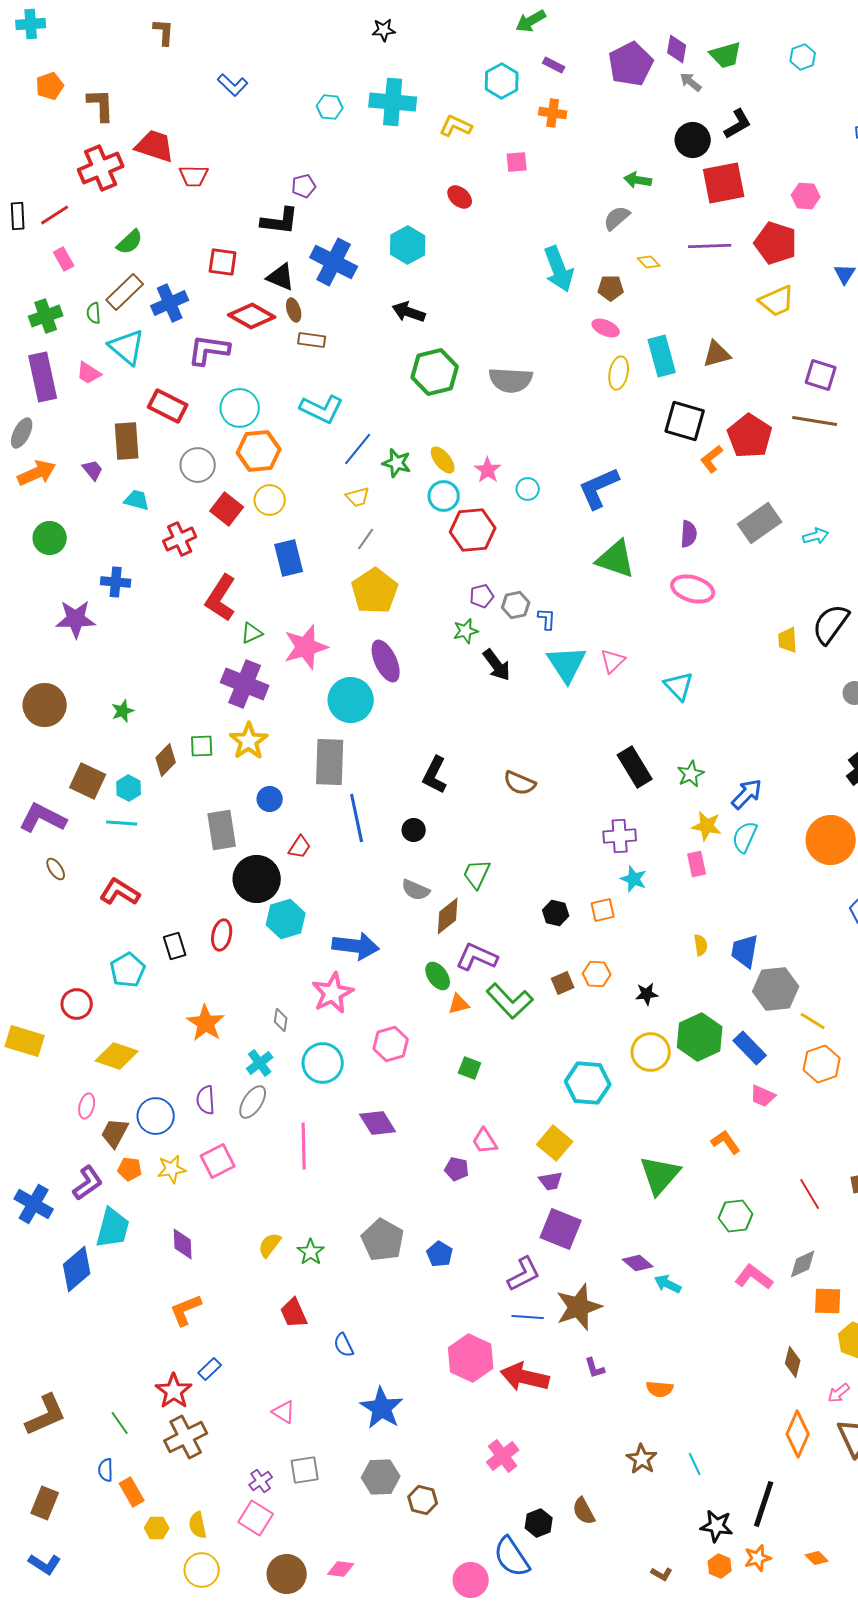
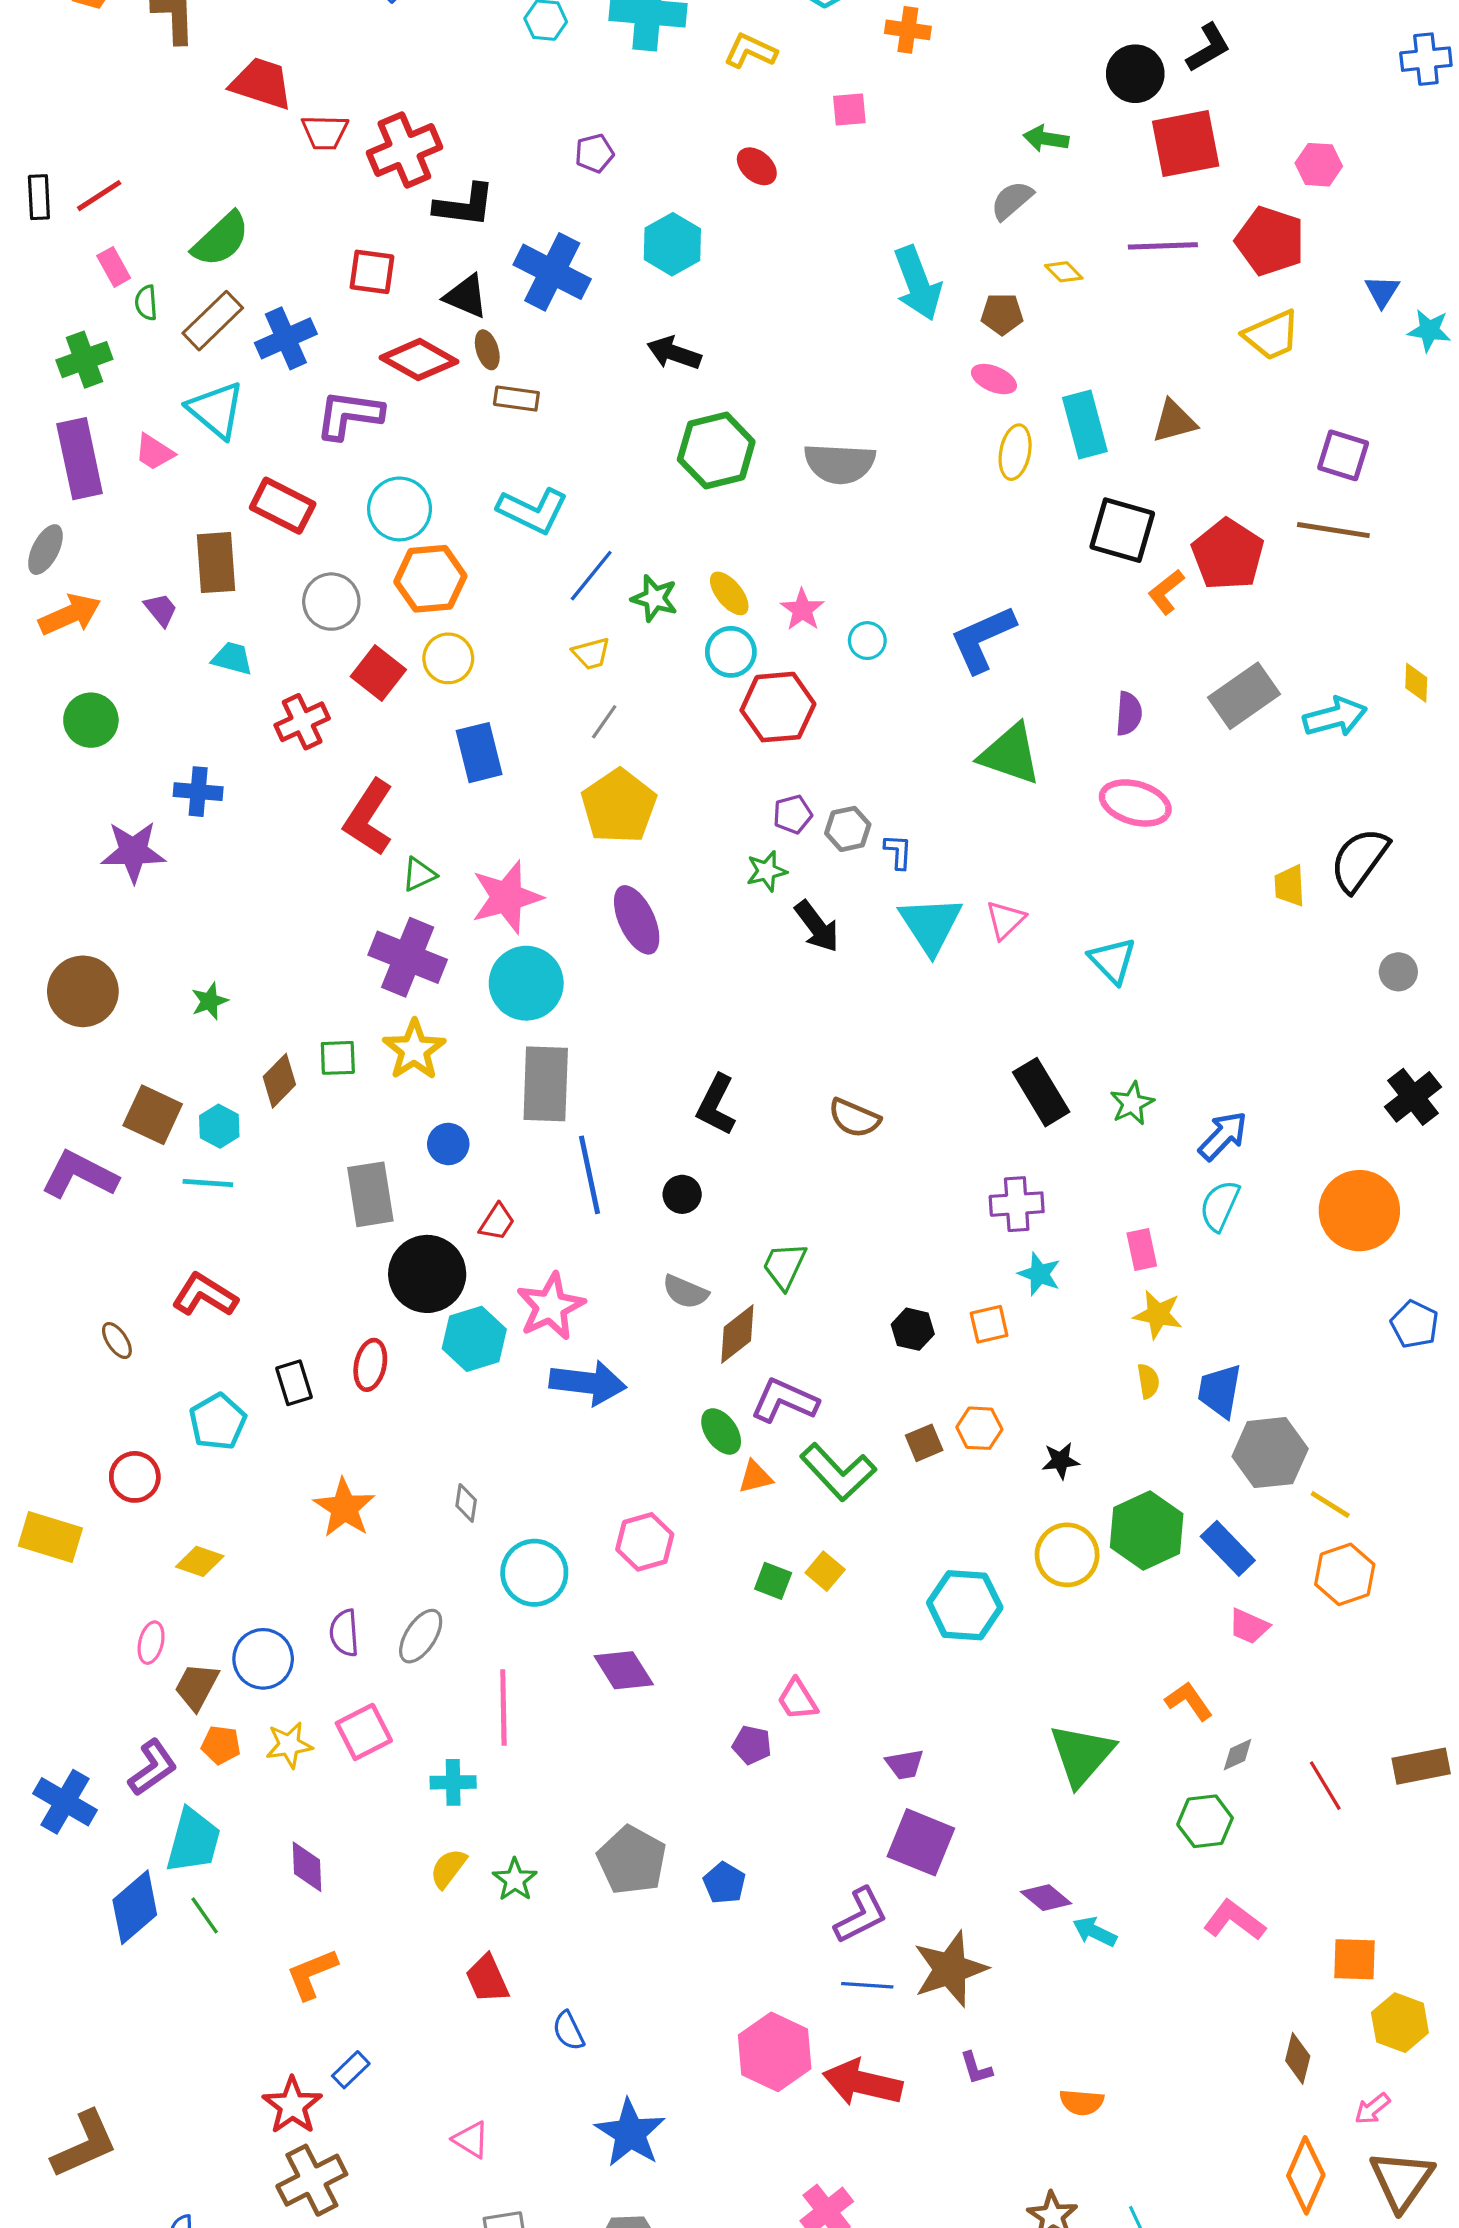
red cross: (101, 168) -> (404, 150), moved
purple pentagon: (304, 186) -> (594, 153), moved
green semicircle: (130, 242) -> (221, 239), size x1.4
green semicircle: (94, 313) -> (146, 303), moved
cyan arrow: (816, 536) -> (1335, 717), size x1.5
cyan circle: (351, 700) -> (526, 983), moved
yellow star: (707, 826) -> (1158, 1315), moved
brown ellipse: (56, 869) -> (117, 1341), moved
pink star: (333, 993) -> (551, 1306), moved
yellow diamond: (117, 1056) -> (200, 1561), size x0.7
cyan cross: (260, 1063) -> (453, 1782), moved, turned 36
yellow square: (555, 1143) -> (825, 1571), moved, size x0.7
gray diamond: (803, 1264) -> (1238, 1755), moved, size x0.7
green line: (120, 1423) -> (205, 1915), moved

